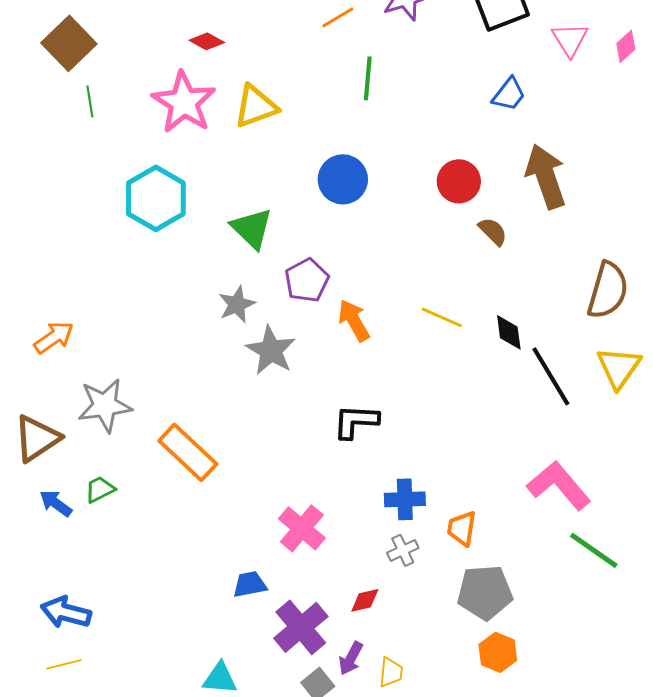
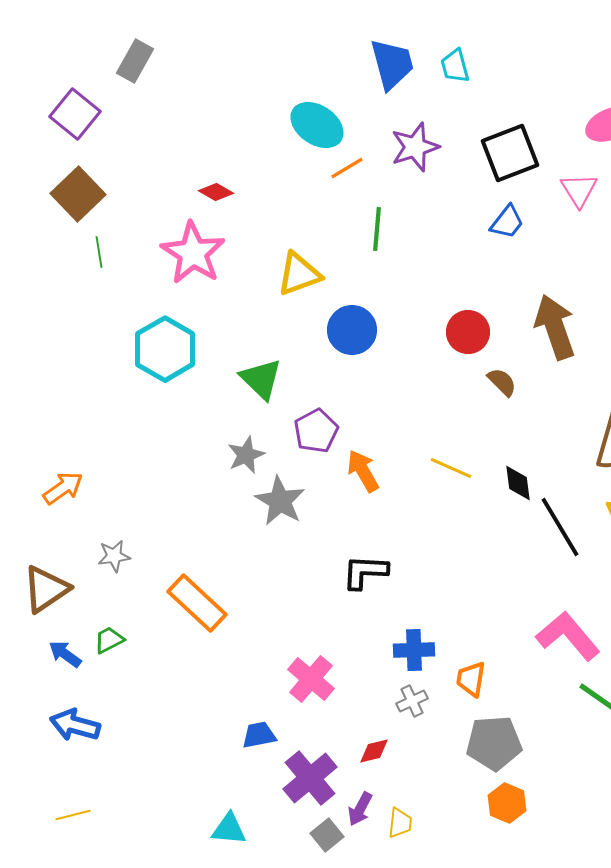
blue trapezoid: (509, 94) -> (507, 222), moved
yellow triangle: (256, 106) -> (299, 274), moved
gray star: (105, 405) -> (114, 556), size x0.6
blue arrow: (66, 612) -> (75, 725), moved

